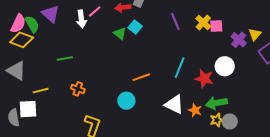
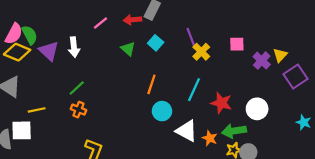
purple triangle: (51, 14) -> (49, 51), moved
white arrow: (81, 19) -> (74, 47), moved
yellow cross: (203, 22) -> (201, 52), moved
cyan square: (135, 27) -> (156, 43), moved
green line: (65, 58) -> (77, 88), moved, turned -35
white circle: (225, 66) -> (257, 109), moved
orange line: (141, 77) -> (151, 84), moved, turned -54
cyan circle: (126, 101) -> (162, 111), moved

